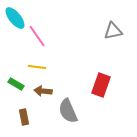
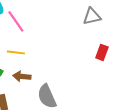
red rectangle: (101, 85) -> (102, 52), moved, size x0.7

